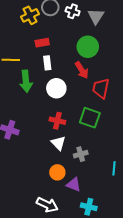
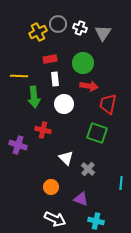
green circle: (88, 47) -> (83, 63), moved
red arrow: (82, 70) -> (89, 86), turned -48
red cross: (57, 121) -> (43, 130), moved
gray cross: (81, 154) -> (88, 169), turned -32
orange circle: (57, 172) -> (51, 187), moved

